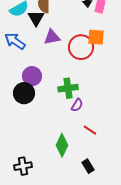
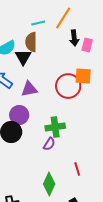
purple triangle: (52, 37) -> (29, 89), moved
purple semicircle: (77, 105) -> (49, 144), moved
red line: (90, 130) -> (77, 169), turned 40

